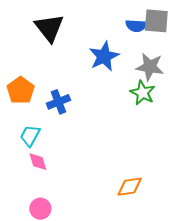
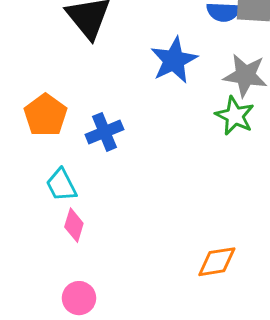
cyan trapezoid: (30, 136) -> (61, 185), turned -55
pink diamond: (38, 162) -> (74, 225), turned 35

